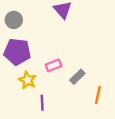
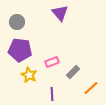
orange line: (98, 95) -> (91, 88), turned 35
purple line: (42, 103) -> (52, 94), moved

